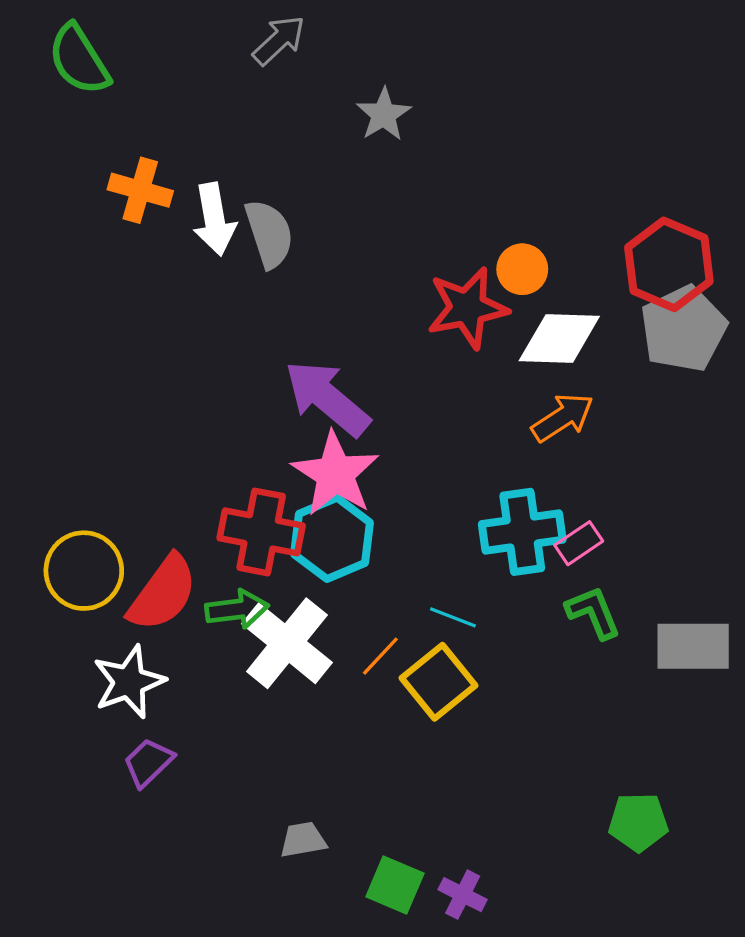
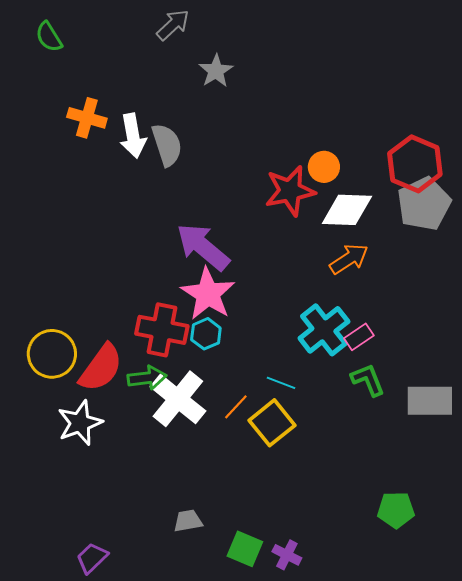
green semicircle: (79, 60) -> (49, 37), size x0.7
gray star: (384, 114) -> (216, 71), moved
cyan cross: (522, 532) -> (324, 330), turned -30
cyan hexagon: (332, 538) -> (206, 334), size x0.6
purple trapezoid: (148, 762) -> (92, 558), moved

